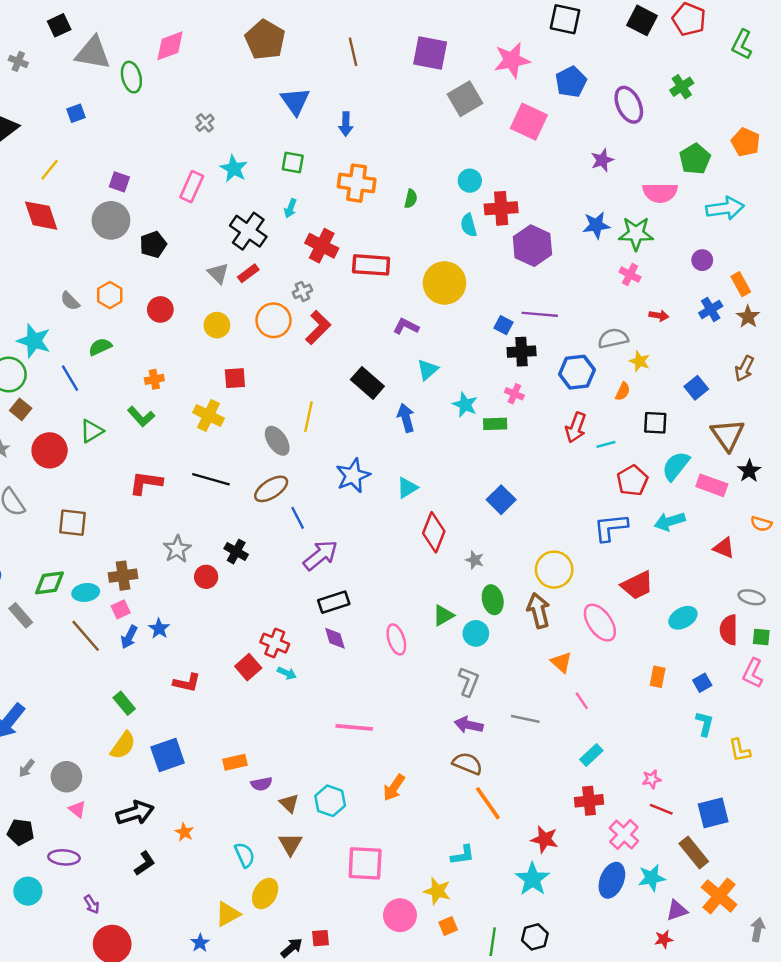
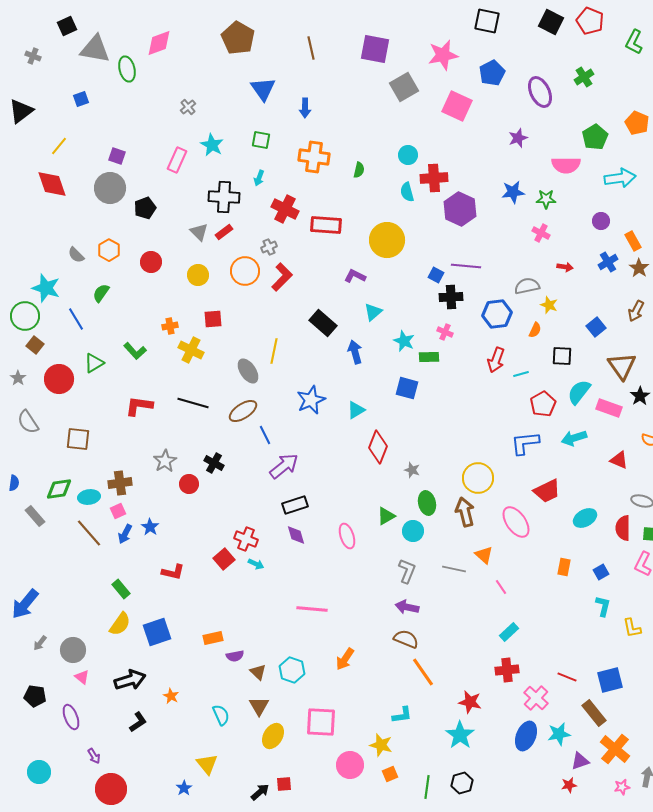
black cross: (248, 231) -> (224, 197), turned -32
green star: (636, 234) -> (546, 199), size x0.7
green semicircle: (100, 347) -> (101, 293), turned -30
orange cross: (154, 379) -> (170, 326), moved
blue square: (501, 500) -> (407, 388), moved, turned -30
gray line: (525, 719) -> (454, 569), moved
pink star: (652, 779) -> (622, 787), moved
purple ellipse: (64, 857) -> (71, 717), turned 65
cyan circle: (28, 891) -> (39, 772), moved
yellow ellipse: (265, 894) -> (273, 736), moved
yellow triangle: (228, 914) -> (207, 764), turned -40

